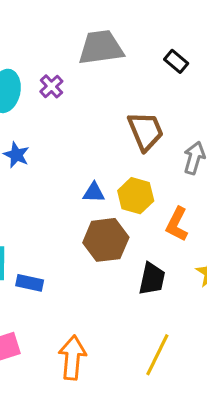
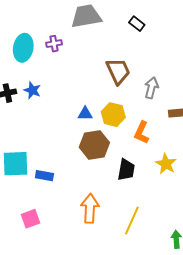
purple cross: (51, 86) -> (54, 44), turned 35
orange arrow: (72, 358) -> (90, 208), moved

